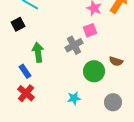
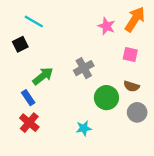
pink square: (90, 30) -> (130, 54), moved, turned 32
green arrow: (38, 52) -> (43, 76), turned 60
gray circle: (113, 102) -> (137, 112), moved

